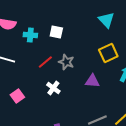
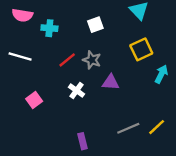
white square: (56, 32) -> (95, 25), moved, turned -32
purple triangle: (92, 81) -> (111, 82), moved

